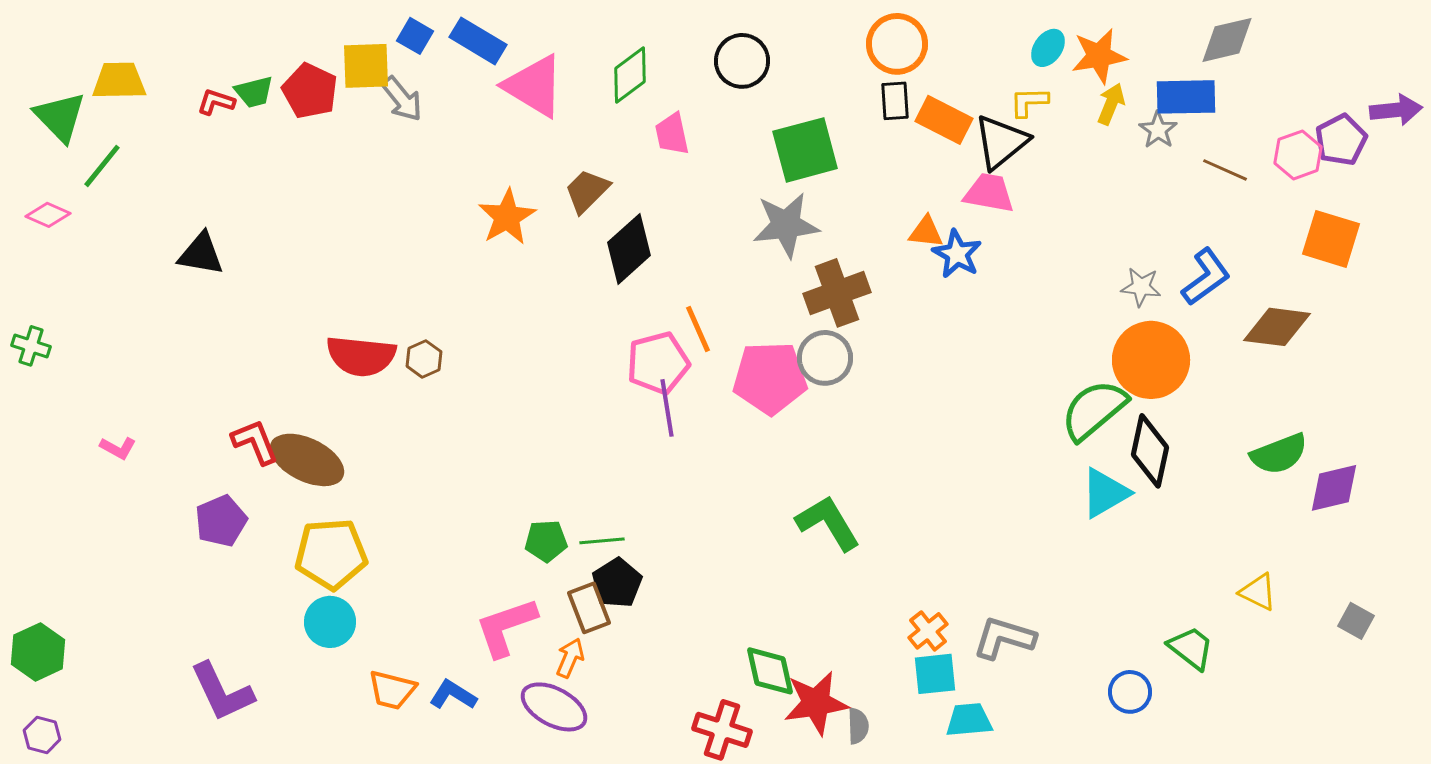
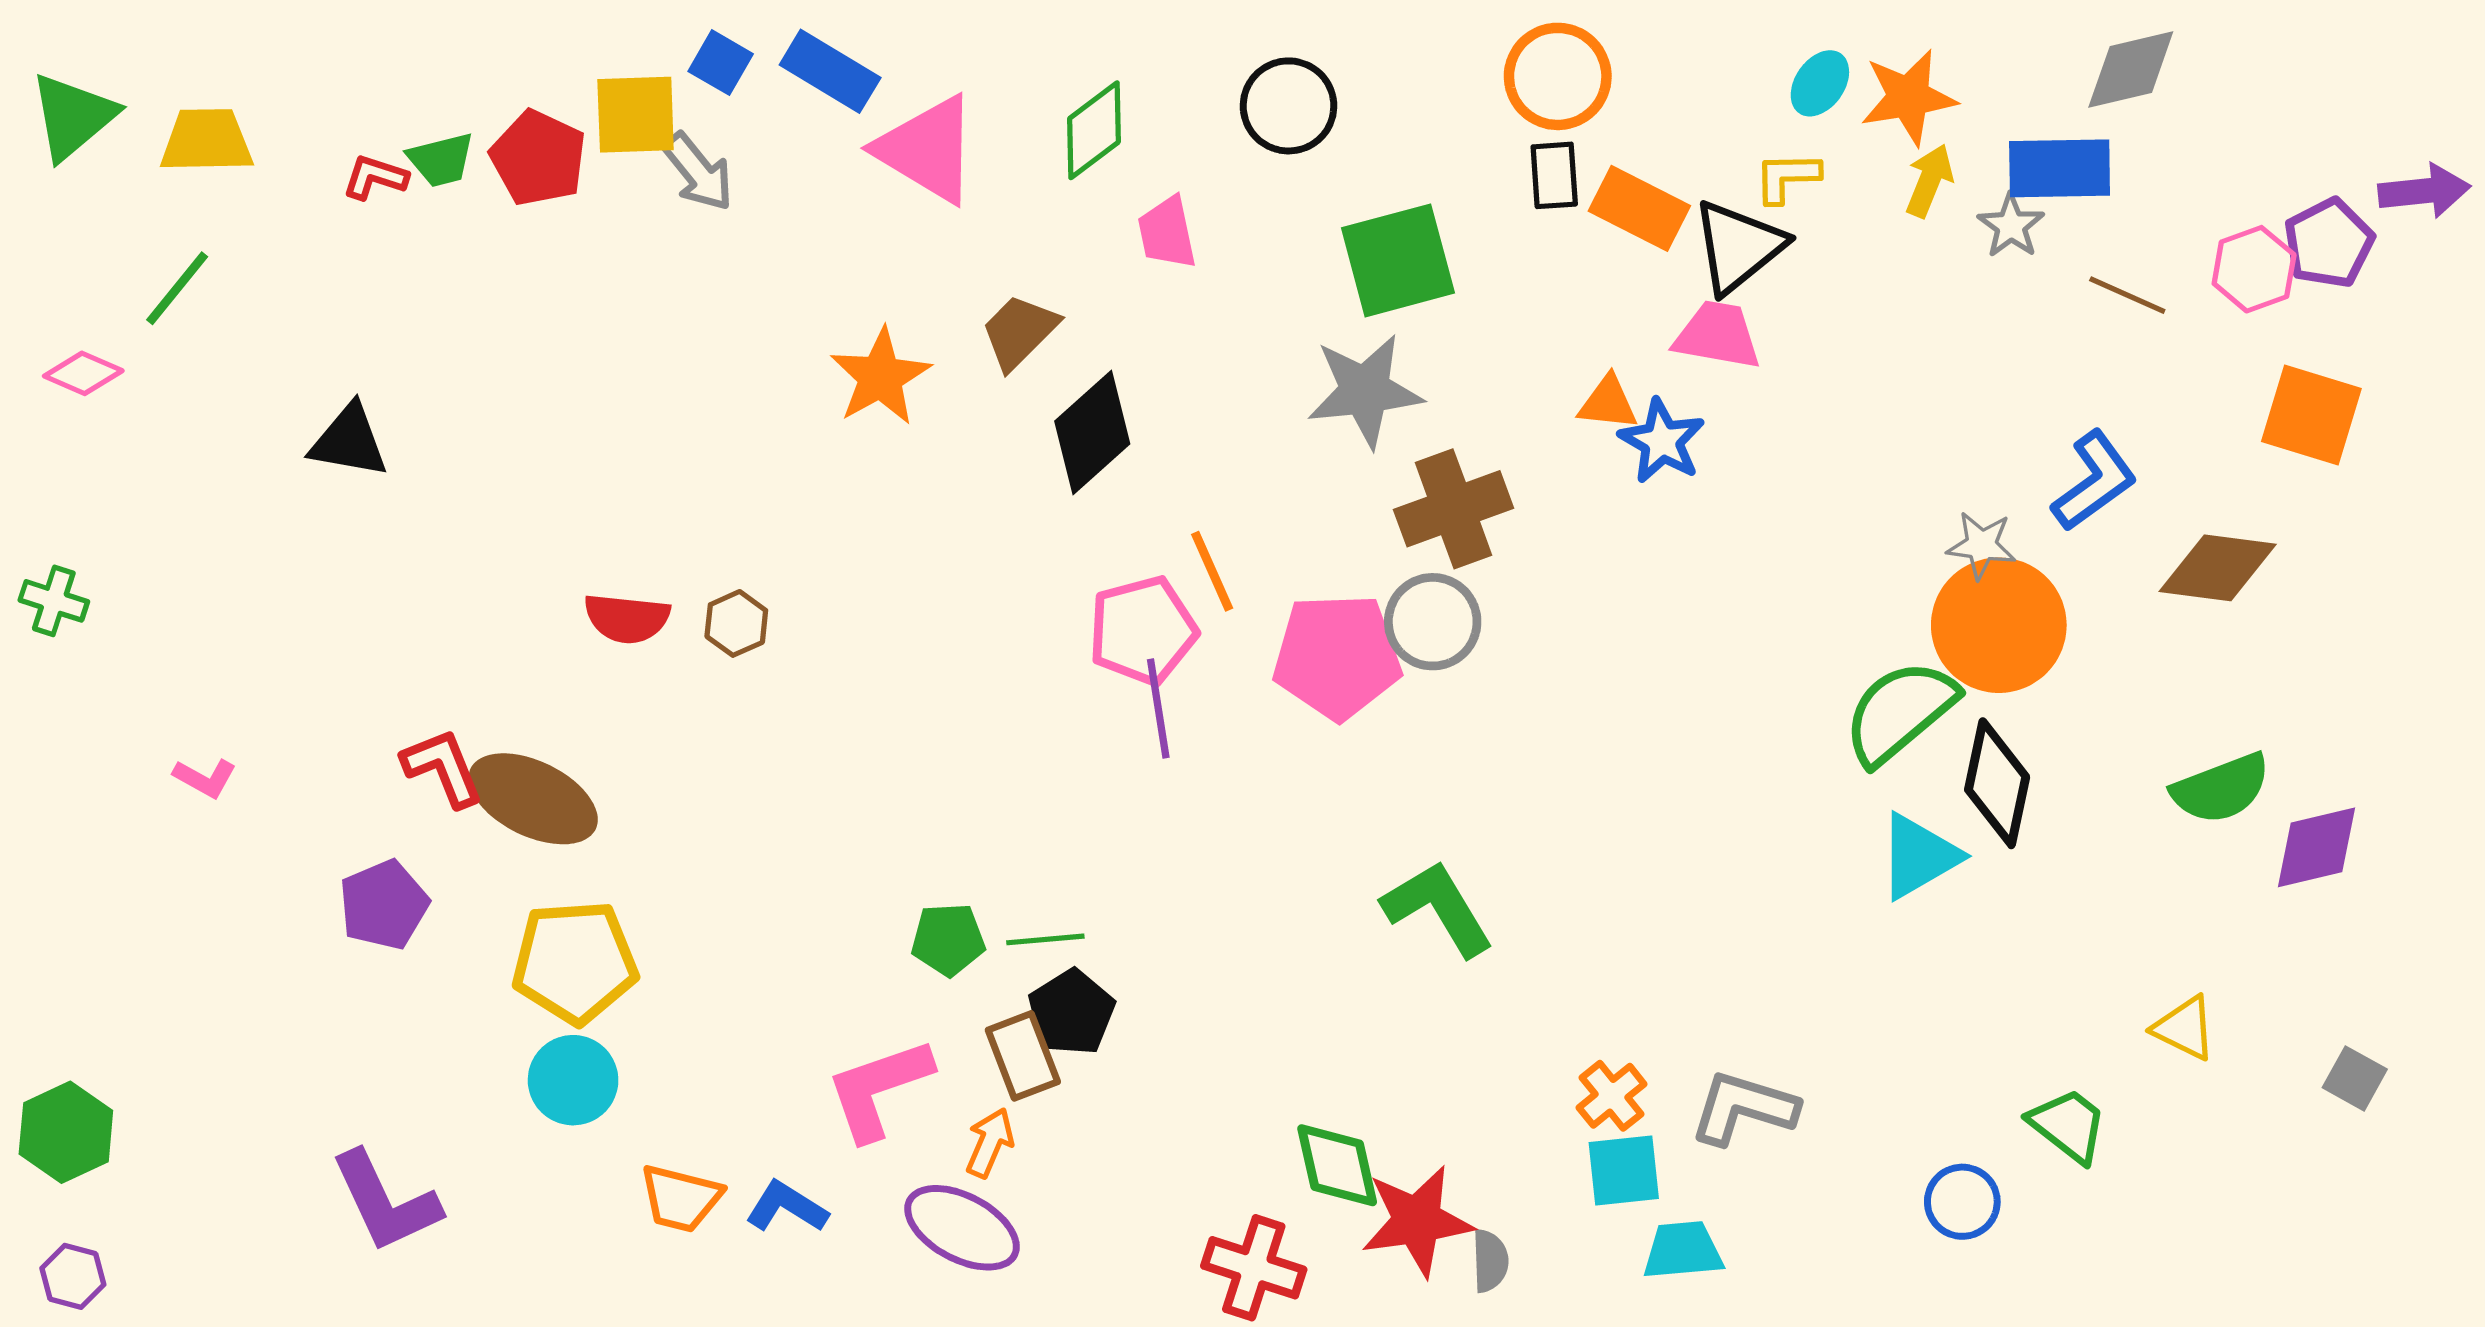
green triangle: (60, 117) -> (73, 116), moved, turned 34
gray star: (1141, 287) -> (1981, 545), moved
red semicircle: (361, 356) -> (627, 618), size x0.7

